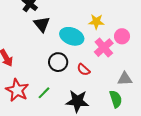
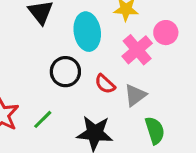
cyan ellipse: (72, 36) -> (87, 32), turned 60
gray triangle: (125, 79) -> (135, 95), moved, turned -35

